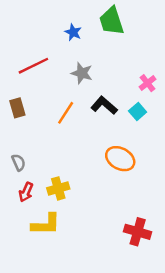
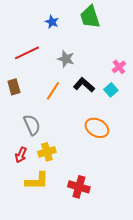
blue star: (73, 32) -> (52, 22), moved
gray semicircle: (19, 162) -> (32, 125), moved, size x1.5
red cross: (138, 232) -> (79, 187), moved

